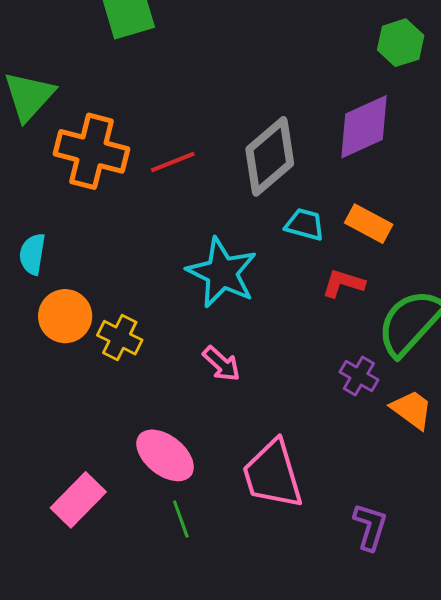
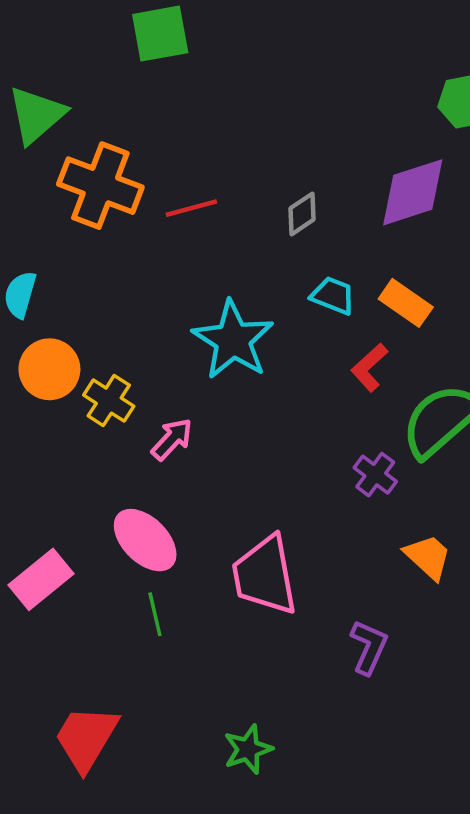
gray diamond: (270, 156) -> (302, 214), size x0.5
red L-shape: (343, 283) -> (369, 367), turned -66
pink arrow: (221, 364) -> (172, 439), moved, turned -96
orange trapezoid: (412, 409) -> (428, 557), moved

